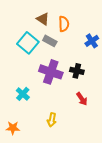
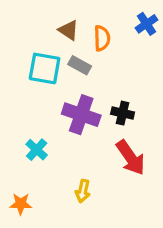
blue cross: (92, 41) -> (146, 24), moved
cyan square: (28, 43) -> (45, 68), turned -30
red arrow: (82, 99) -> (131, 158), size x1.6

